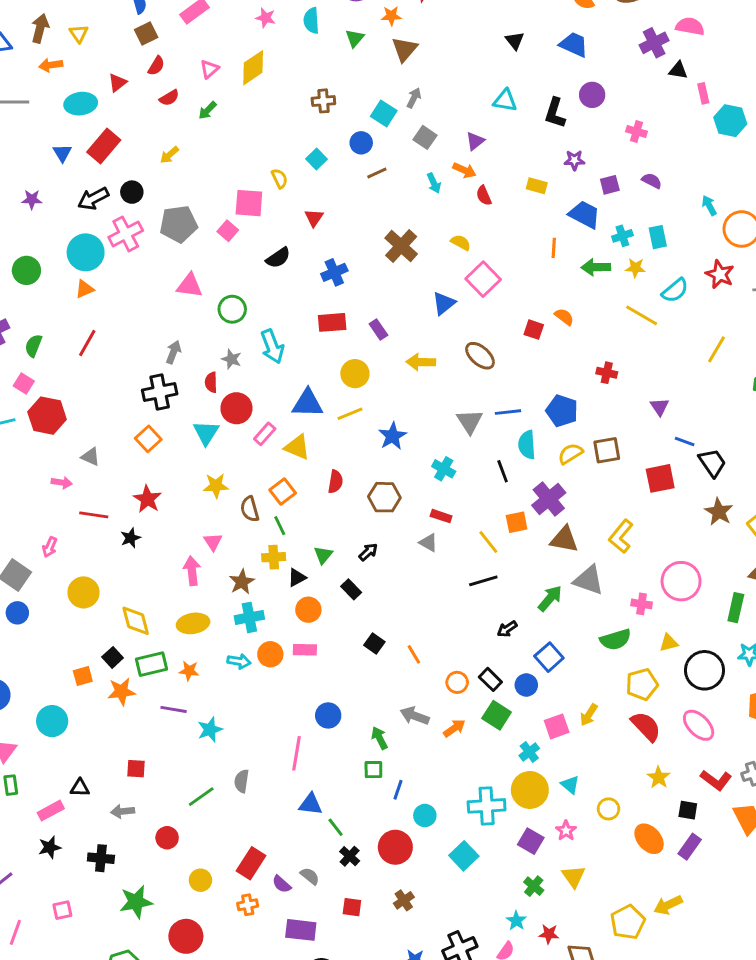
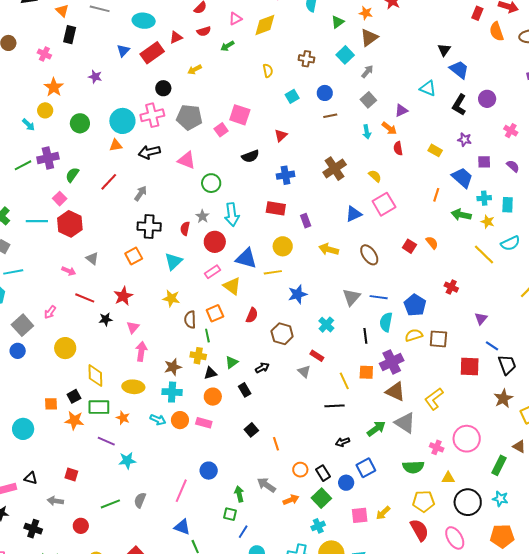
blue trapezoid: (574, 45) -> (459, 70), moved
red triangle: (117, 83) -> (176, 37), moved
cyan square: (384, 114) -> (345, 55), moved
yellow semicircle: (279, 179) -> (268, 71), moved
black arrow: (93, 199) -> (149, 152), moved
gray arrow: (173, 352) -> (141, 193), moved
red circle: (236, 408) -> (215, 242), moved
pink triangle: (213, 542) -> (133, 327), moved
cyan cross: (529, 752) -> (318, 526), moved

